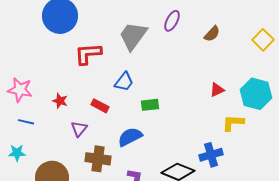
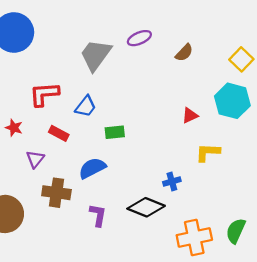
purple ellipse: (172, 21) -> (139, 38), turned 40
red L-shape: (88, 54) -> (44, 94), moved
cyan hexagon: (256, 94) -> (232, 101), moved
blue cross: (211, 155) -> (172, 182), moved, size x0.7

